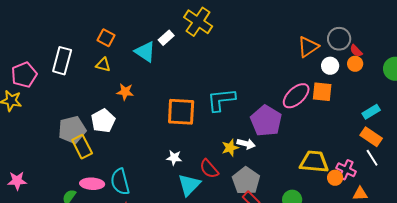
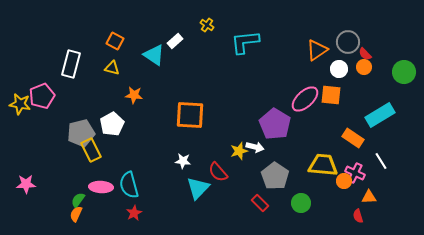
yellow cross: (198, 22) -> (207, 25), size x0.5
pink pentagon: (24, 75) -> (42, 96), moved
cyan L-shape: (221, 100) -> (245, 42), moved
cyan rectangle: (371, 112) -> (380, 115), size x1.6
orange rectangle: (371, 137) -> (353, 138), moved
gray pentagon: (246, 181) -> (275, 176), moved

